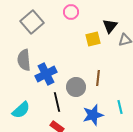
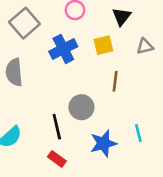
black triangle: (110, 26) -> (122, 17), moved
blue cross: (46, 74) -> (63, 49), moved
brown line: (98, 78) -> (115, 81), moved

